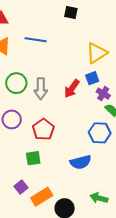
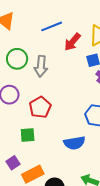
blue line: (36, 40) -> (52, 26), moved, turned -35
red arrow: (72, 89) -> (72, 42), moved

